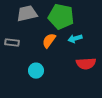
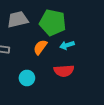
red semicircle: (86, 64) -> (64, 71), moved

